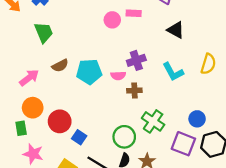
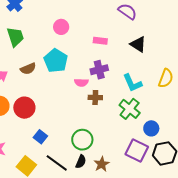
pink rectangle: (134, 13) -> (100, 41), moved
pink circle: (112, 20) -> (61, 27), moved
cyan pentagon: (89, 72) -> (56, 61), moved, turned 30
red circle: (60, 121) -> (24, 108), moved
green cross: (153, 121) -> (130, 109), moved

